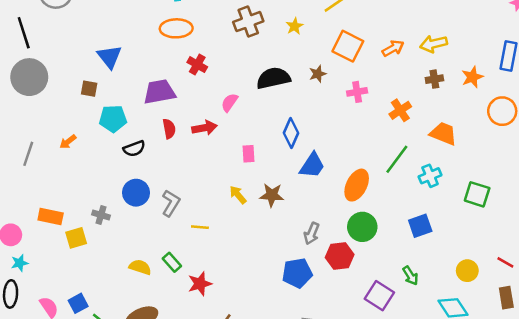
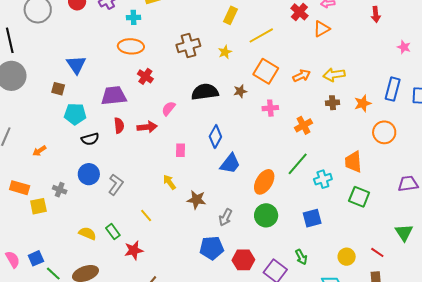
orange trapezoid: (443, 134) -> (353, 162), moved, turned -120
orange arrow: (68, 142) -> (39, 151), moved
brown star: (272, 195) -> (196, 200), moved
yellow line: (200, 227) -> (146, 216), moved, turned 40
red hexagon: (340, 256) -> (243, 260), moved

